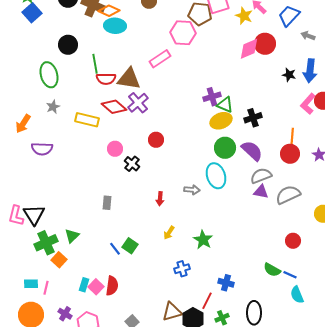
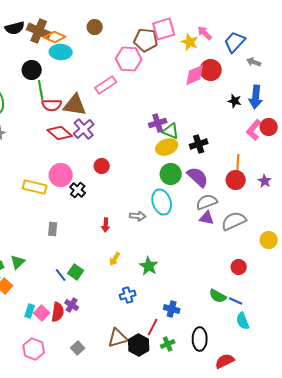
black circle: (68, 45) -> (32, 70), moved
yellow rectangle: (87, 120) -> (35, 187), moved
pink circle: (115, 149) -> (61, 175), size x1.5
purple cross: (65, 314) -> (72, 305), moved

